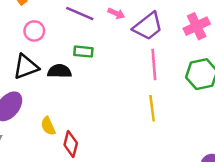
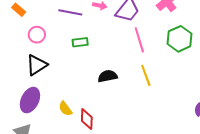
black semicircle: (60, 71) -> (108, 76), moved

